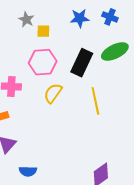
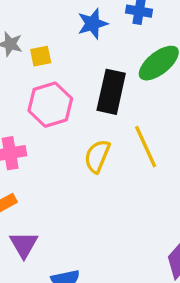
yellow semicircle: (53, 93) -> (97, 156), moved

